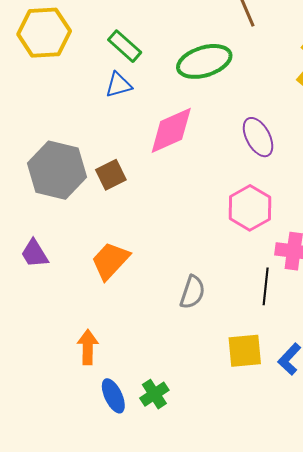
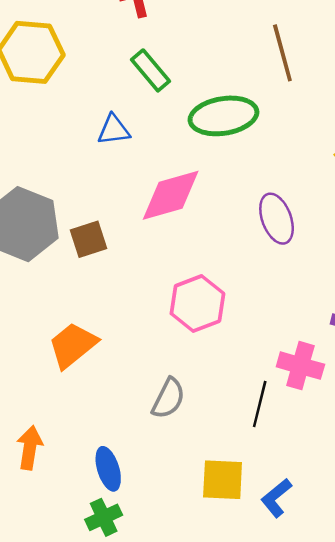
green rectangle: (125, 46) -> (150, 70), moved
pink hexagon: (250, 208) -> (197, 304), moved
blue ellipse: (113, 396) -> (108, 469), moved

